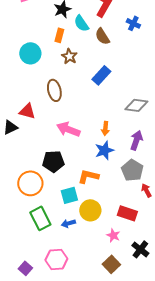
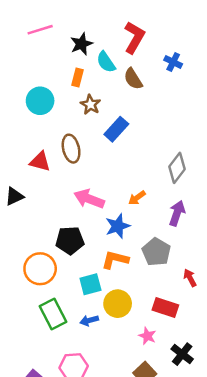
blue rectangle: (101, 75) -> (116, 129), moved
gray diamond: (136, 105) -> (177, 168), turned -60
red triangle: (27, 111) -> (40, 162), moved
orange arrow: (105, 128) -> (137, 198), turned 48
blue star: (104, 150) -> (118, 226), moved
gray pentagon: (132, 170) -> (156, 252), moved

